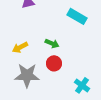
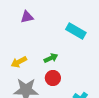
green arrow: (52, 43) -> (51, 58), turned -48

